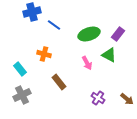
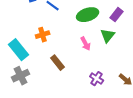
orange cross: (44, 54) -> (43, 35), turned -32
green triangle: (109, 55) -> (108, 36), turned 42
cyan rectangle: (20, 69) -> (19, 50), size x1.5

